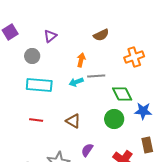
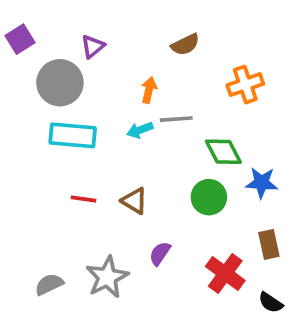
gray circle: (32, 56) -> (60, 83), size x1.6
red line: (36, 120) -> (84, 199), moved

